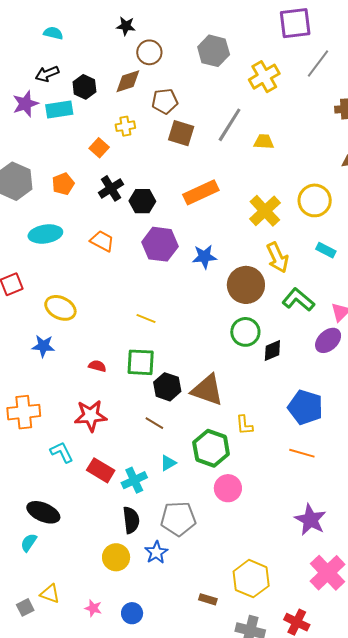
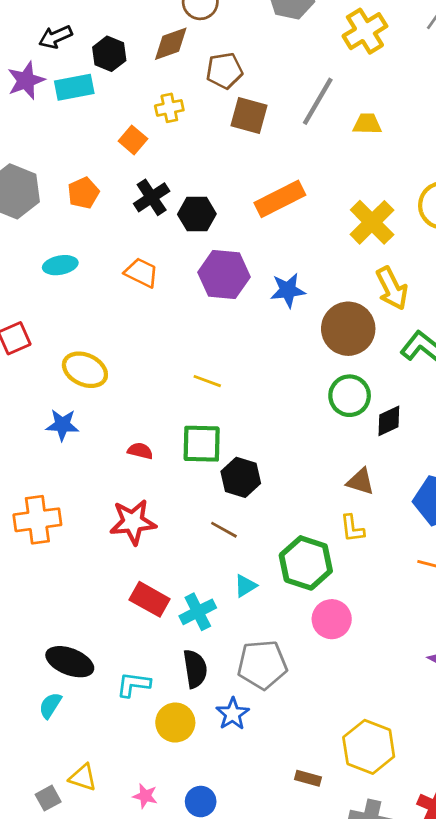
cyan ellipse: (45, 234) -> (60, 265), size x0.7
brown triangle: (207, 390) -> (360, 482), moved, size x0.6
cyan L-shape: (62, 452) -> (133, 685), moved, turned -55

